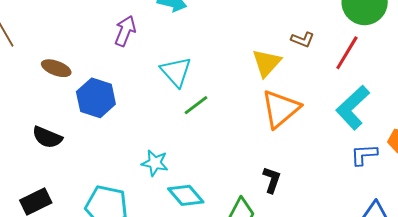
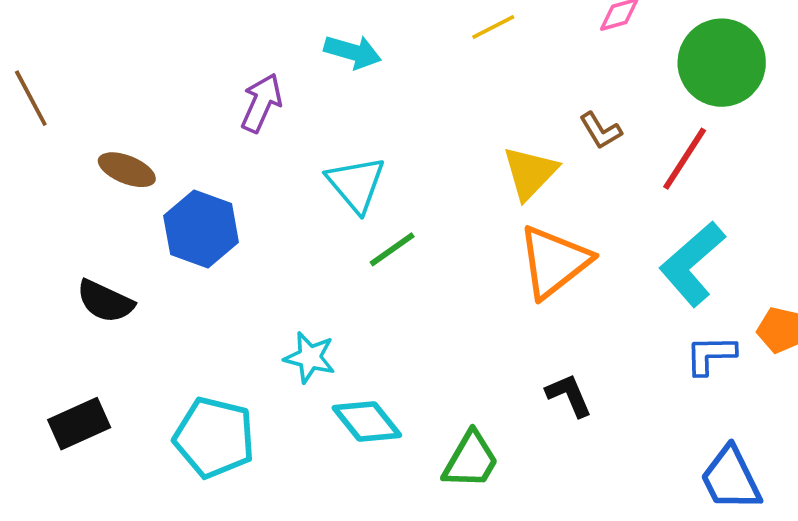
brown L-shape: (303, 40) -> (601, 131), turned 35
black L-shape: (272, 180) -> (569, 395), moved, turned -44

